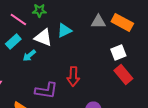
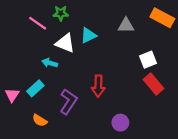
orange rectangle: (122, 22) -> (162, 18), moved
cyan rectangle: (13, 42) -> (35, 88), moved
cyan arrow: (29, 56) -> (50, 63), turned 56
purple L-shape: (46, 90) -> (68, 102), turned -65

